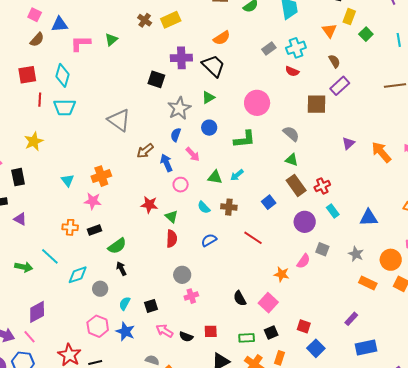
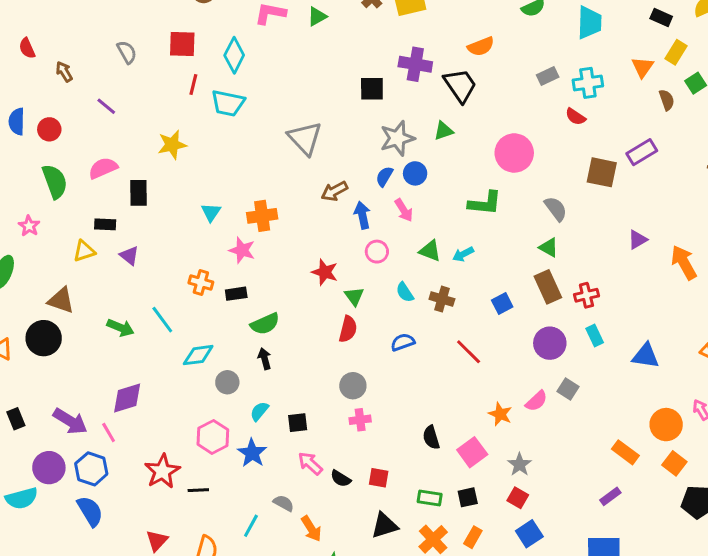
brown semicircle: (334, 61) -> (667, 100), moved
black square: (156, 79) -> (372, 89), turned -30
blue circle: (209, 128) -> (415, 173), moved
gray star: (356, 254) -> (520, 465), moved
purple rectangle: (351, 319) -> (610, 496), moved

